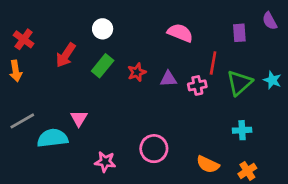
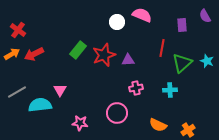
white circle: (103, 29) -> (117, 22), moved
pink semicircle: (180, 33) -> (142, 15), moved
red arrow: (66, 55) -> (34, 54), moved, turned 30
orange arrow: (16, 71) -> (12, 54), turned -112
red star: (137, 72) -> (104, 55), size x1.6
pink cross: (197, 85) -> (136, 88), moved
cyan cross: (242, 130) -> (170, 90), moved

